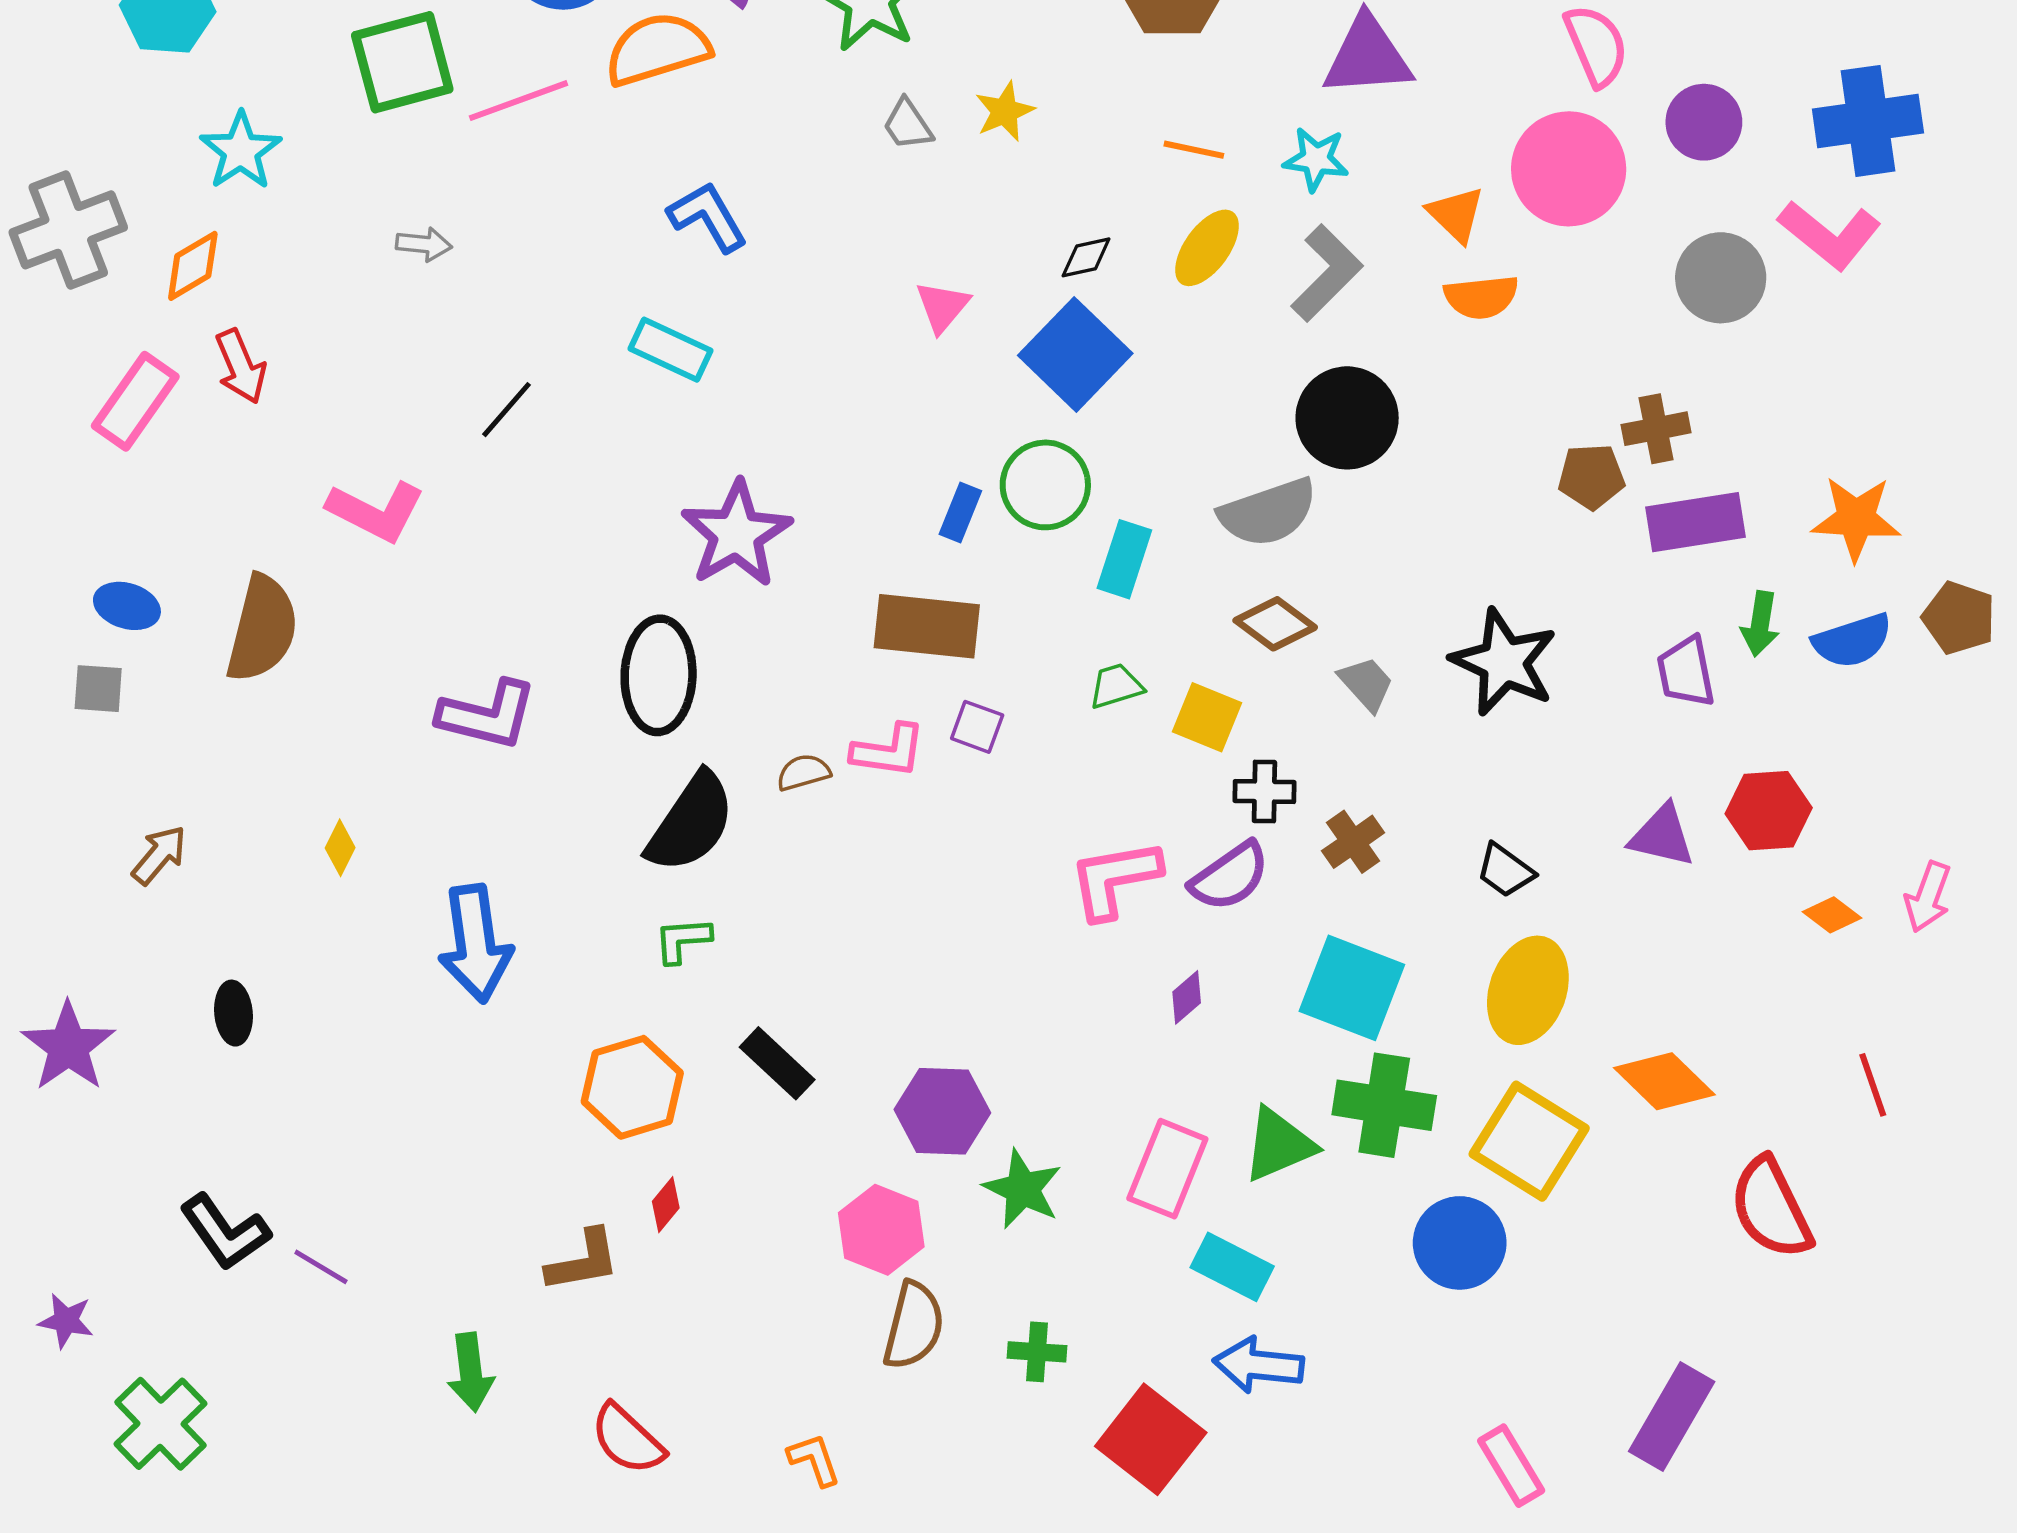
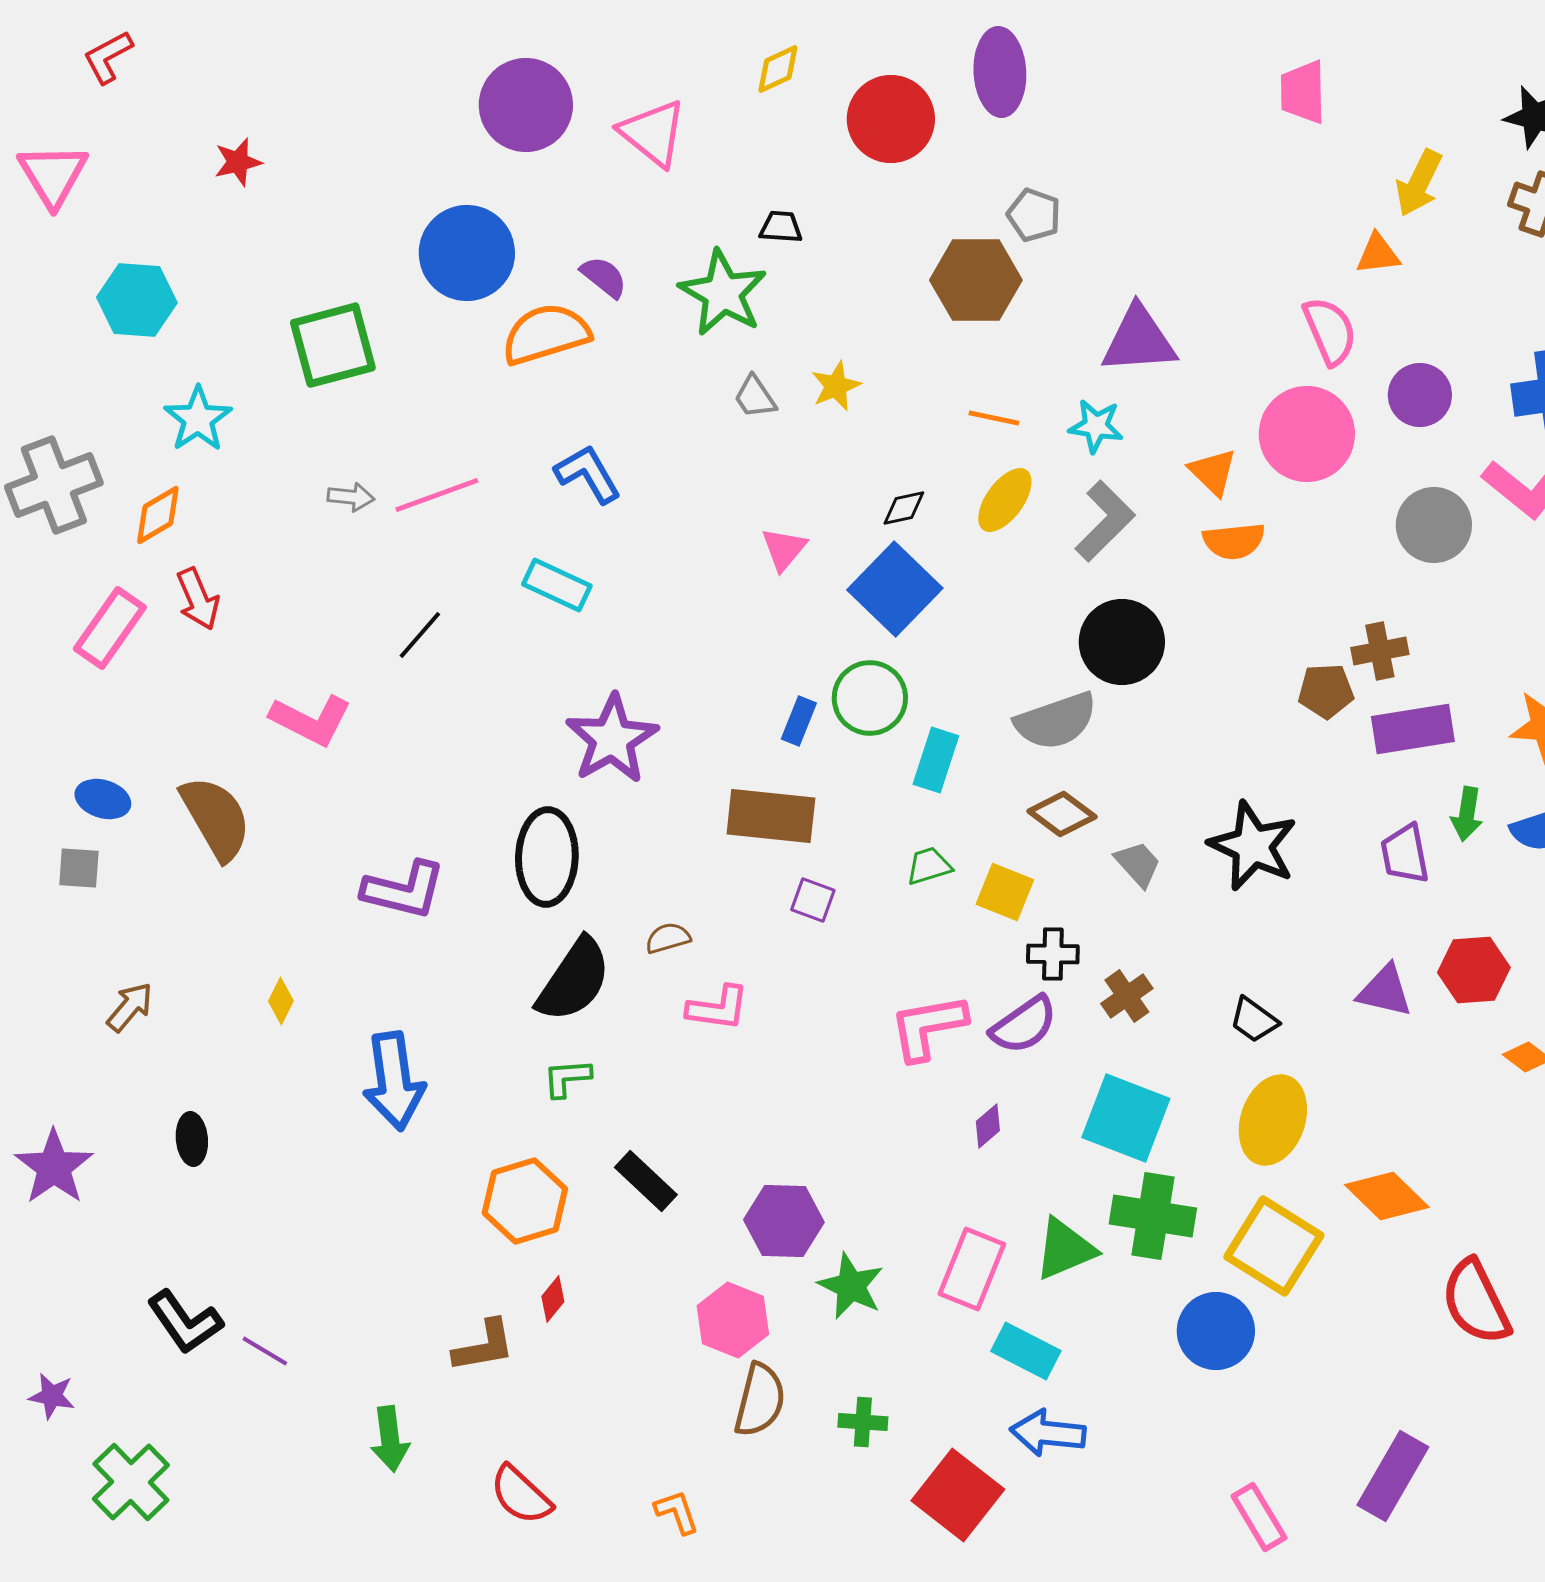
pink line: (518, 101) -> (437, 495), moved
brown semicircle: (262, 629) -> (216, 818), turned -44
pink L-shape: (888, 751) -> (718, 1008), moved

